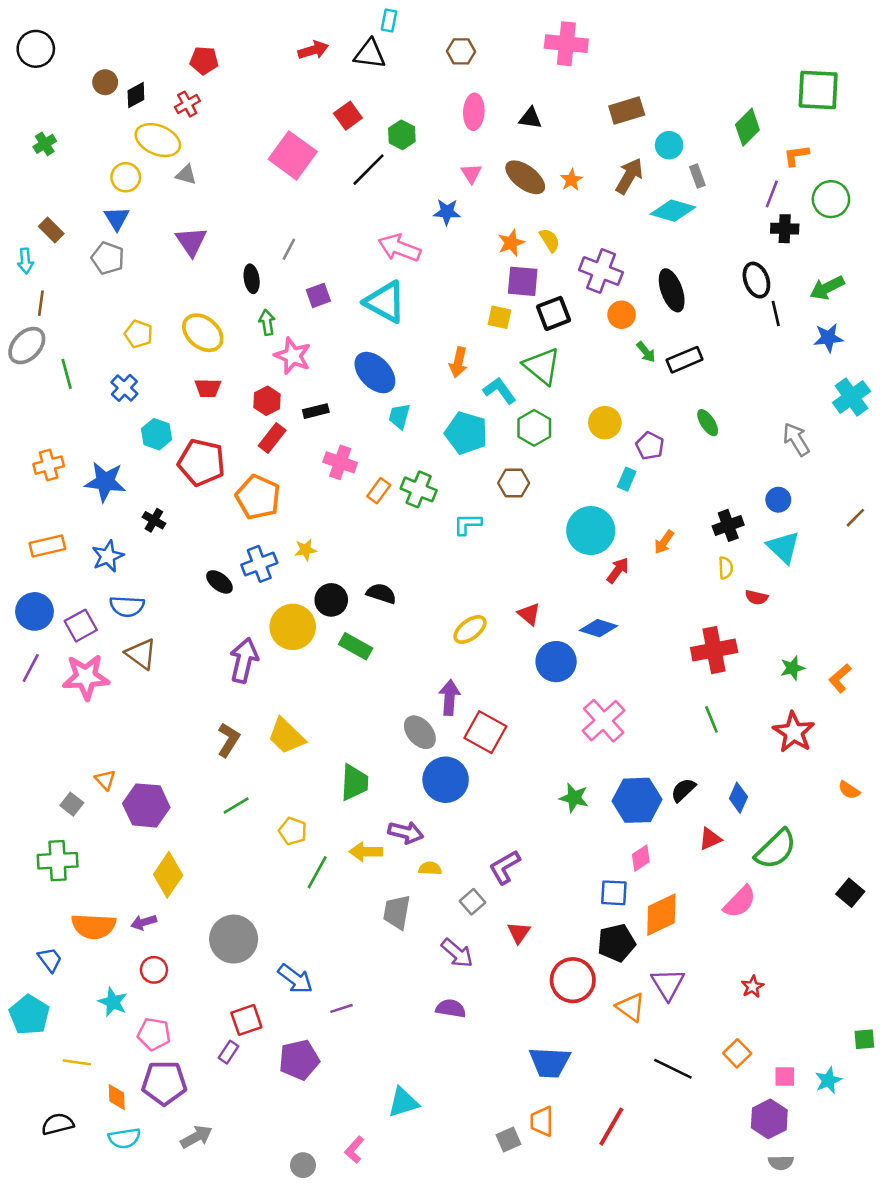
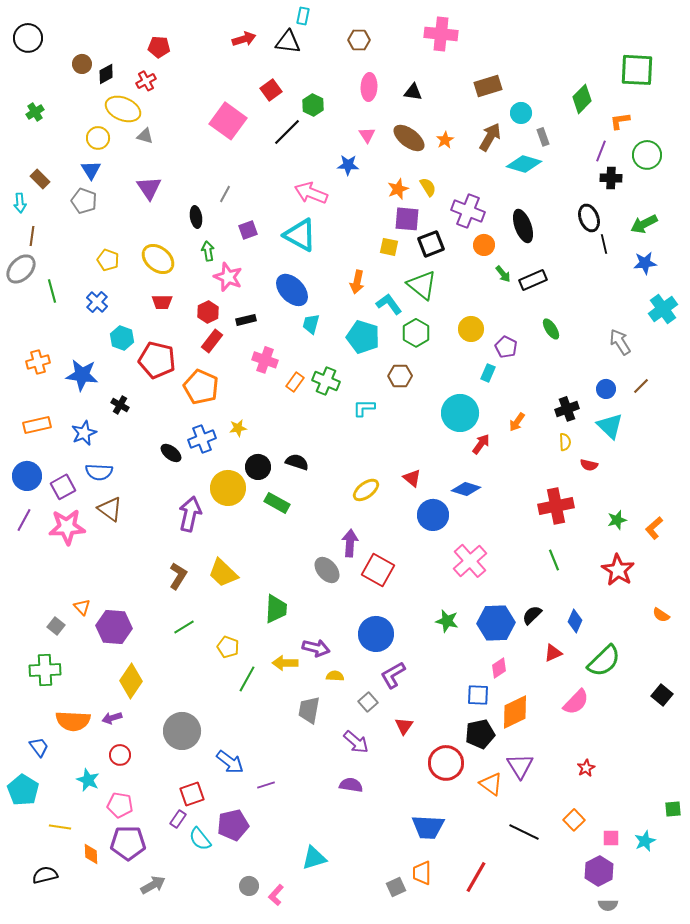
brown line: (855, 518) -> (641, 386), moved
blue circle: (446, 780) -> (376, 634), moved
cyan semicircle: (124, 1138) -> (200, 839), moved, turned 60
gray circle: (303, 1165) -> (249, 886), moved

